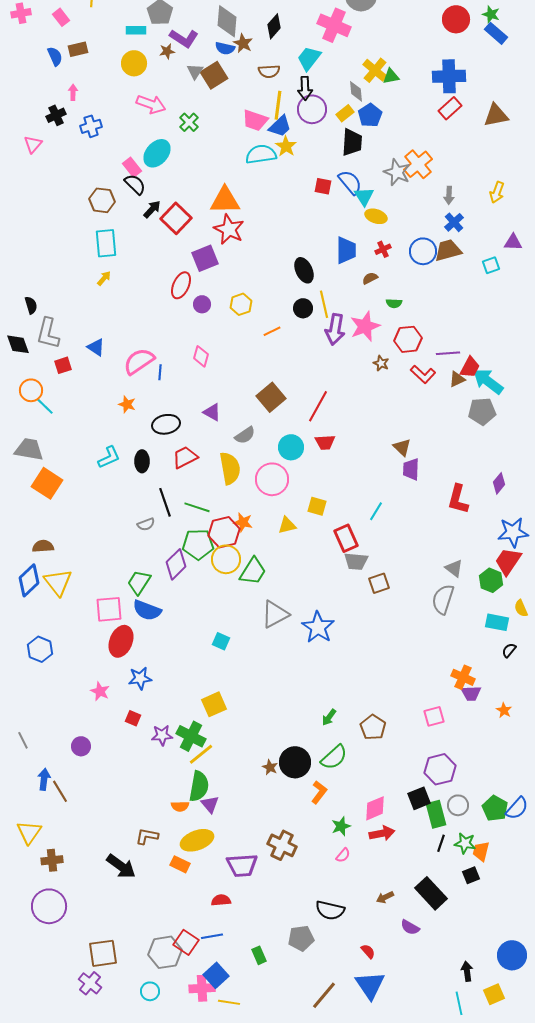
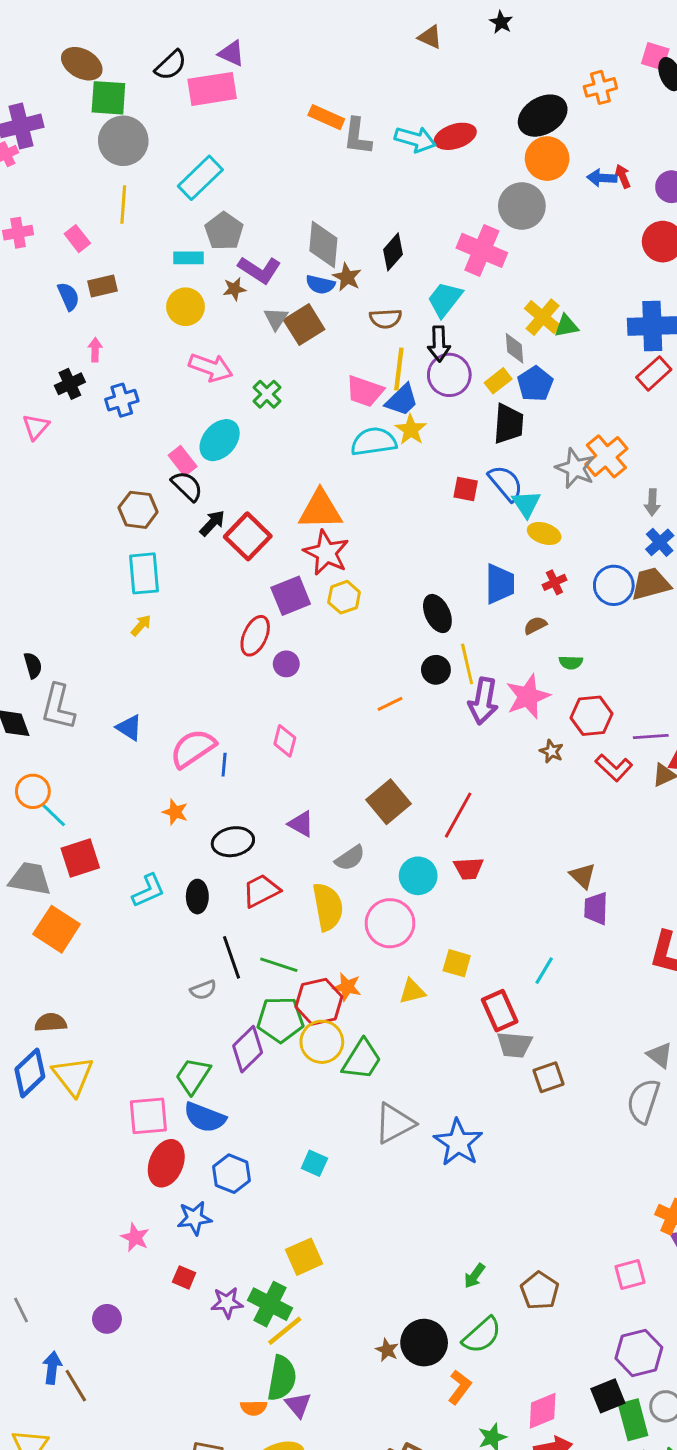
yellow hexagon: (241, 304) -> (344, 597), moved
red square: (63, 365) -> (80, 858), moved, size x1.5
blue hexagon: (40, 649) -> (231, 1174), moved

